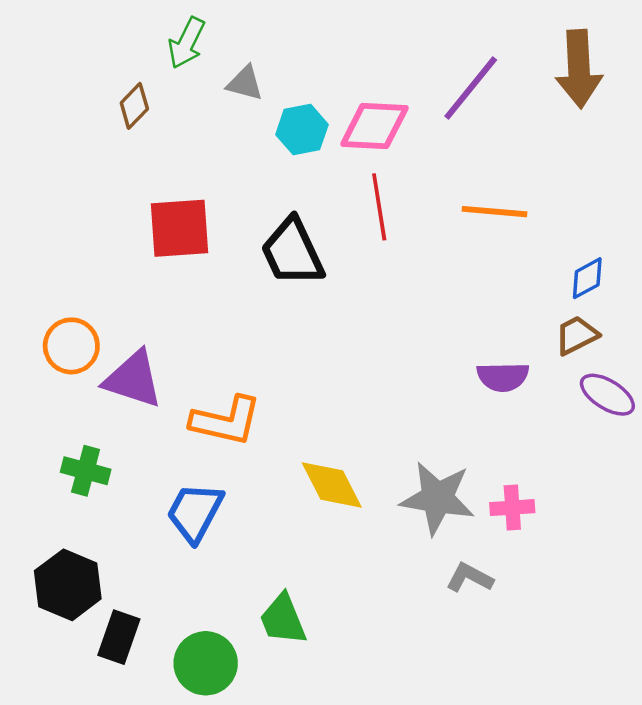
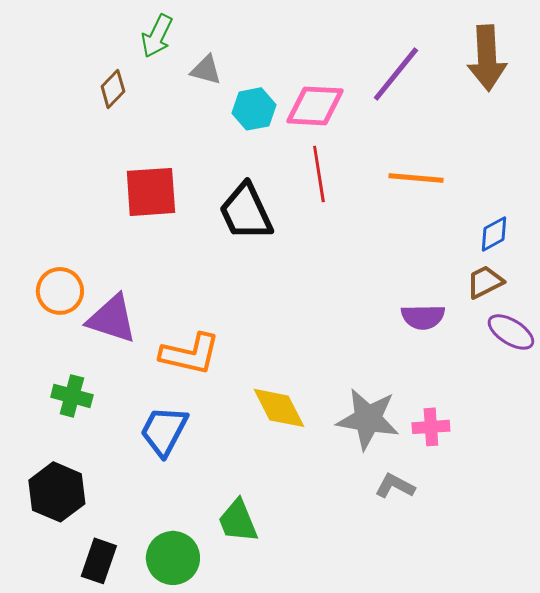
black rectangle: (119, 637) -> (99, 561), moved

